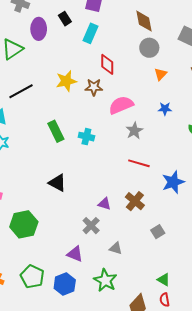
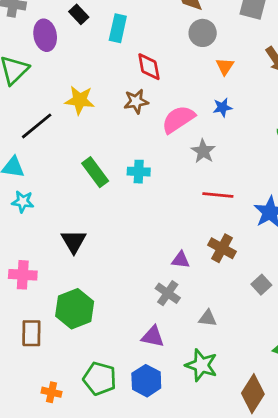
yellow star: (66, 81) -> (80, 100), moved, turned 30
blue star: (165, 109) -> (222, 107), moved
black triangle: (57, 183) -> (74, 241), moved, turned 42

